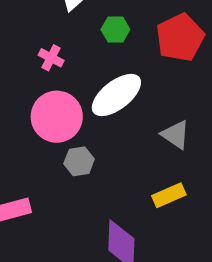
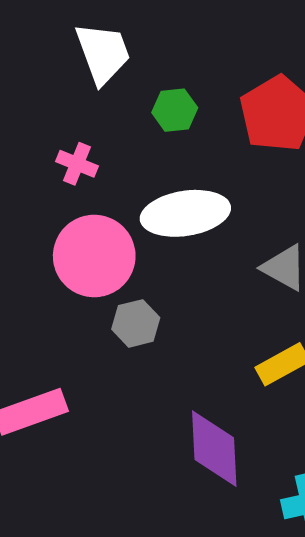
white ellipse: (116, 95) -> (185, 213), turned 34

